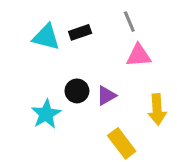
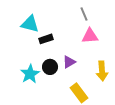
black rectangle: (80, 32) -> (46, 39), moved
black circle: (77, 91) -> (50, 67), moved

